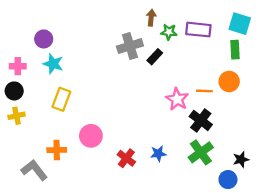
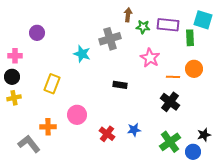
green rectangle: (235, 50) -> (190, 38), moved
black rectangle: (155, 57) -> (120, 85), moved, turned 56
cyan star: (53, 64) -> (82, 54), moved
pink star: (177, 99) -> (150, 58), moved
green cross: (201, 152) -> (170, 142), moved

